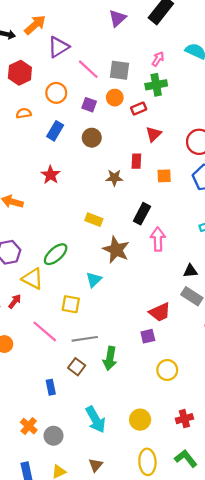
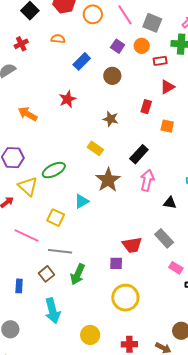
orange circle: (56, 93) -> (93, 14), moved
brown star: (114, 178) -> (111, 119), moved
black triangle: (190, 271) -> (170, 203), moved
pink line: (45, 331) -> (27, 236), turned -30
yellow circle: (167, 370) -> (125, 298), size x1.4
cyan arrow: (96, 420) -> (53, 311), moved

